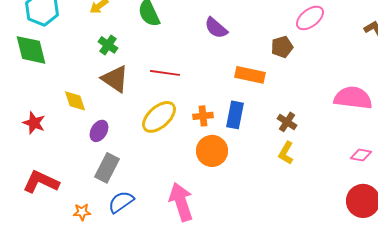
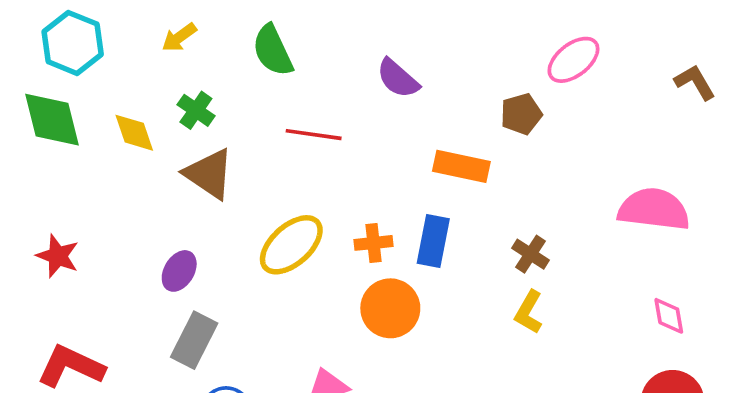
red line: (165, 73) -> (314, 135), moved
yellow diamond: (75, 101) -> (134, 133), moved
pink diamond: (361, 155) -> (669, 316), turned 70

